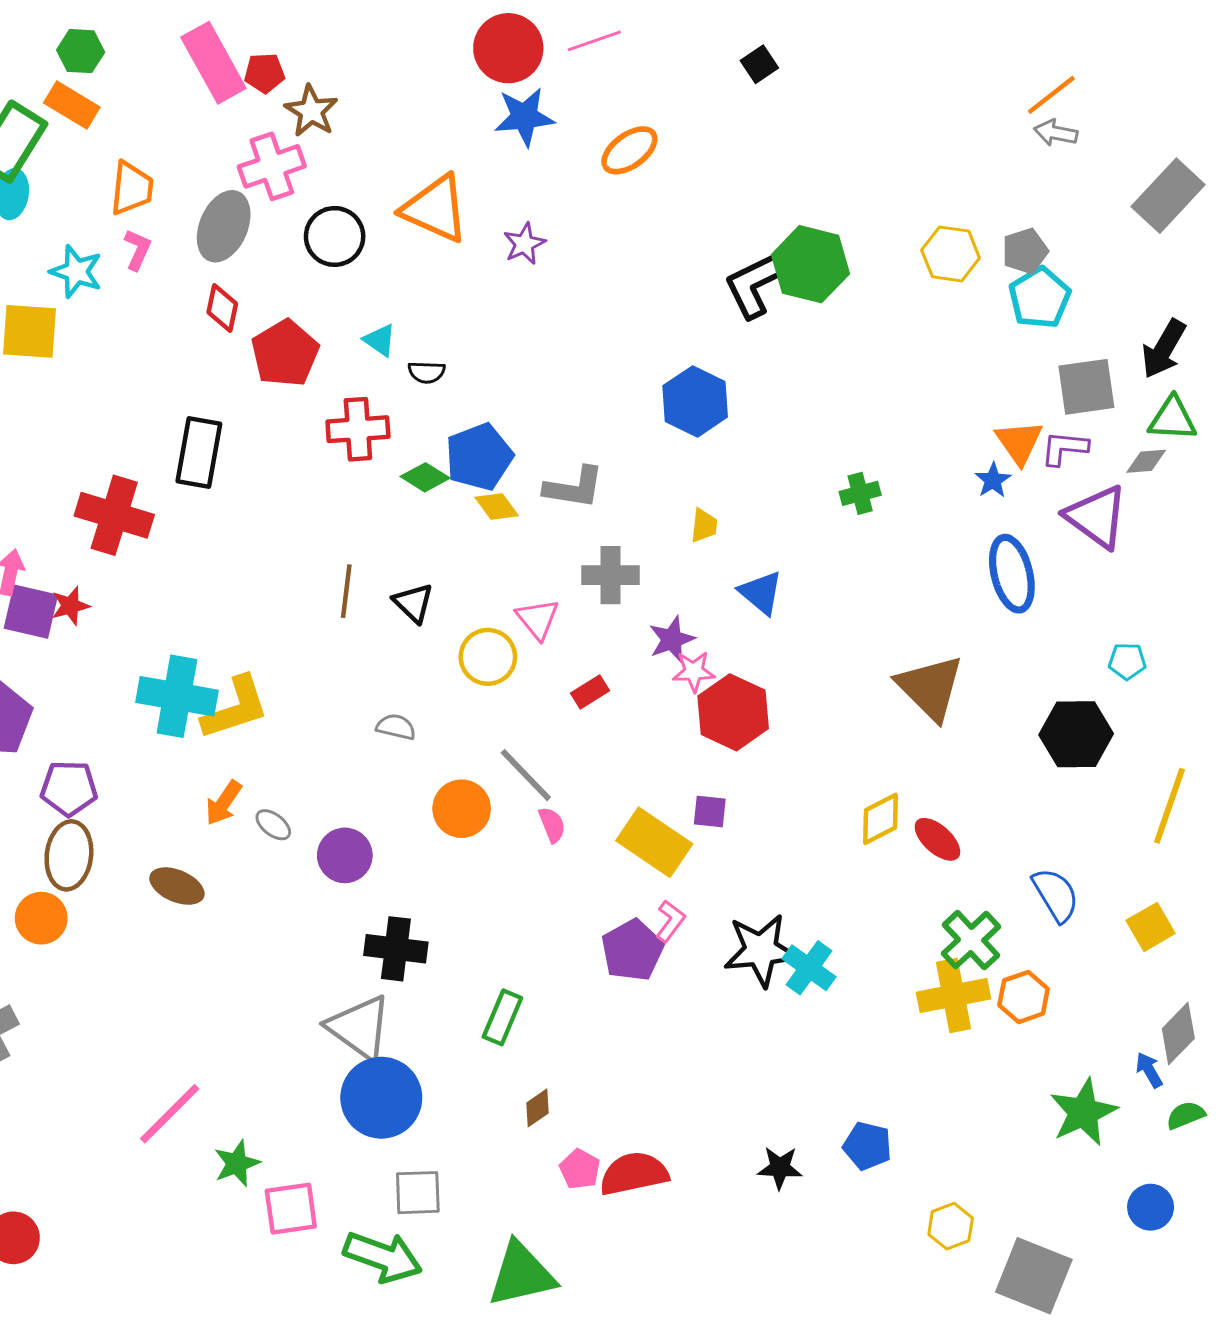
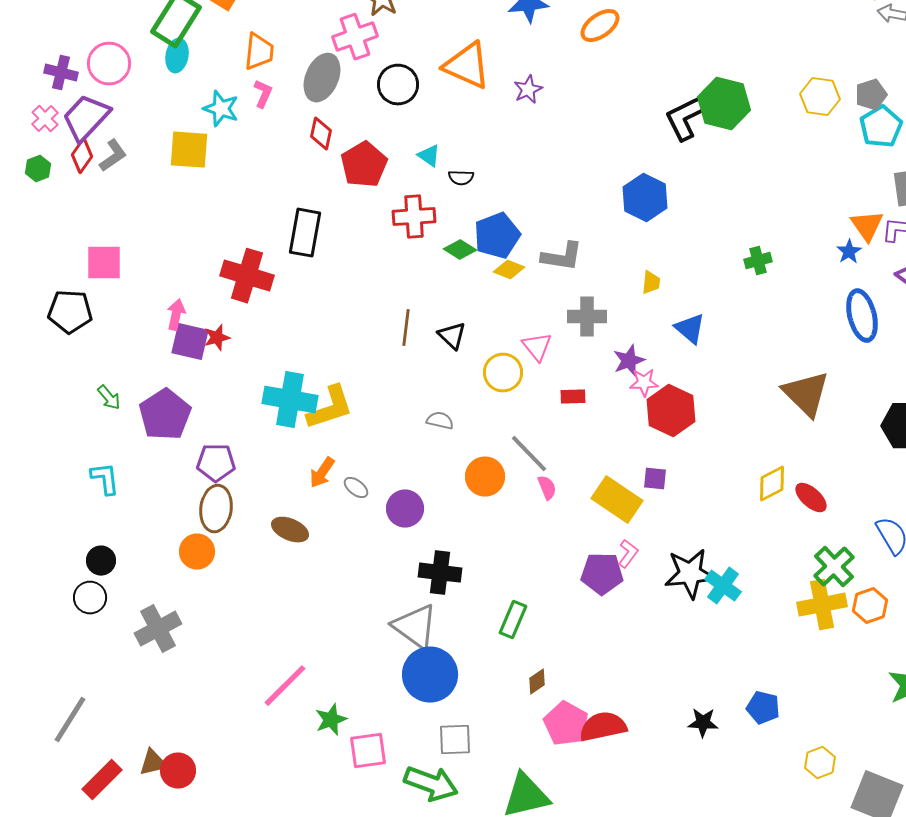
yellow diamond: (497, 507) -> (509, 270), turned -32
red rectangle: (590, 692) -> (573, 397), turned 30
purple pentagon: (632, 950) -> (602, 574), turned 30
pink pentagon: (580, 1169) -> (566, 724), size x1.6

